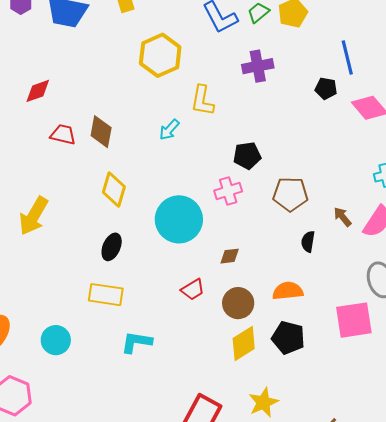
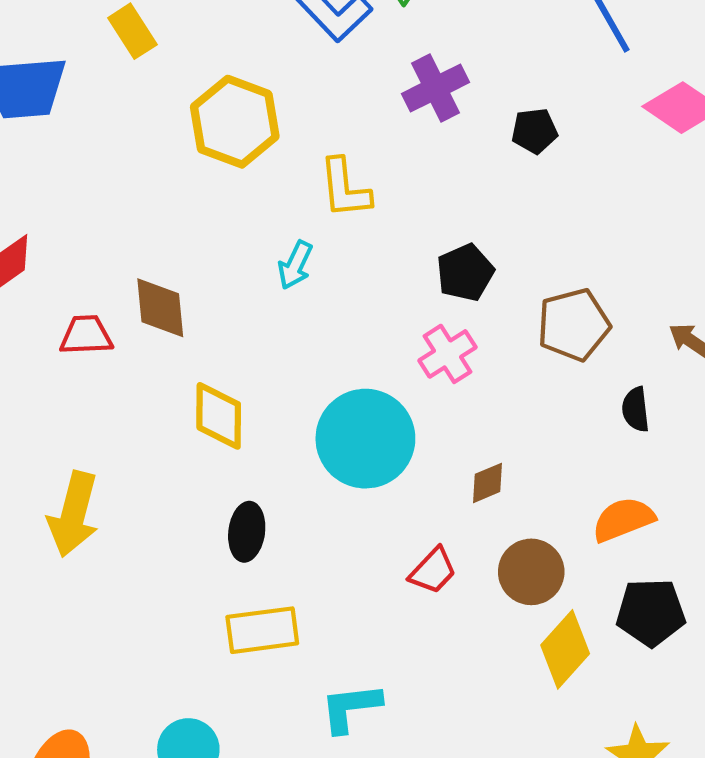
black pentagon: (326, 88) -> (534, 131), moved

